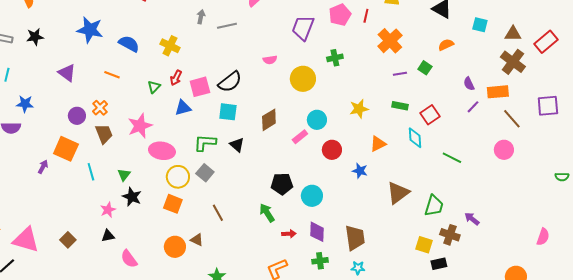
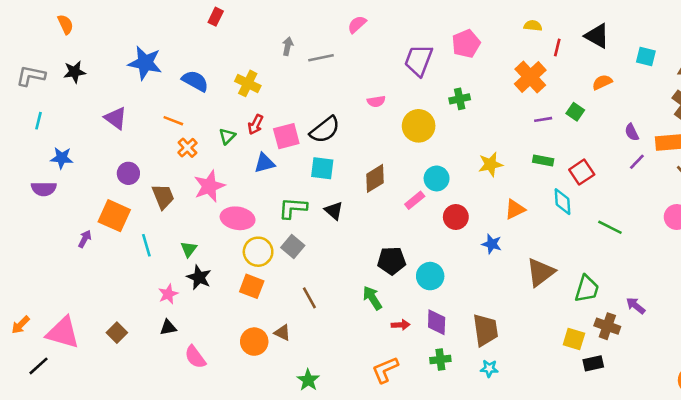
red line: (366, 16) -> (557, 48), moved
orange cross: (100, 108) -> (187, 148), moved

